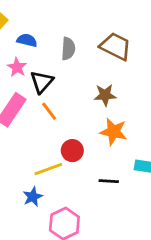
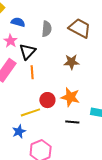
orange line: (49, 111) -> (32, 72), turned 32
orange star: (113, 132) -> (70, 97), moved

